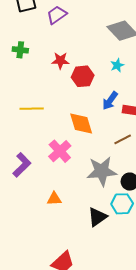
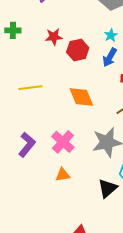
blue arrow: (110, 101) -> (110, 57), moved
pink cross: (60, 151) -> (63, 142), moved

